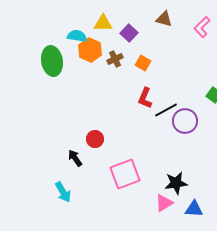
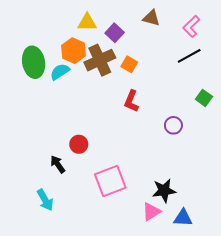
cyan semicircle: (77, 36) -> (60, 72), moved, turned -42
brown cross: (115, 59) -> (100, 60), size x1.8
black line: (166, 110) -> (189, 56), moved
purple circle: (185, 121) -> (173, 125), size x0.7

